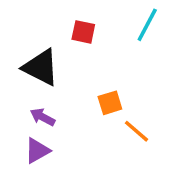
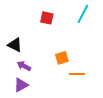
black triangle: (41, 67) -> (15, 45), moved, size x0.7
orange line: (137, 131) -> (77, 74), turned -42

